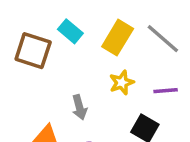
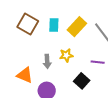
cyan rectangle: (70, 31) -> (54, 25), moved, turned 40
yellow star: (122, 83) -> (66, 55), moved

